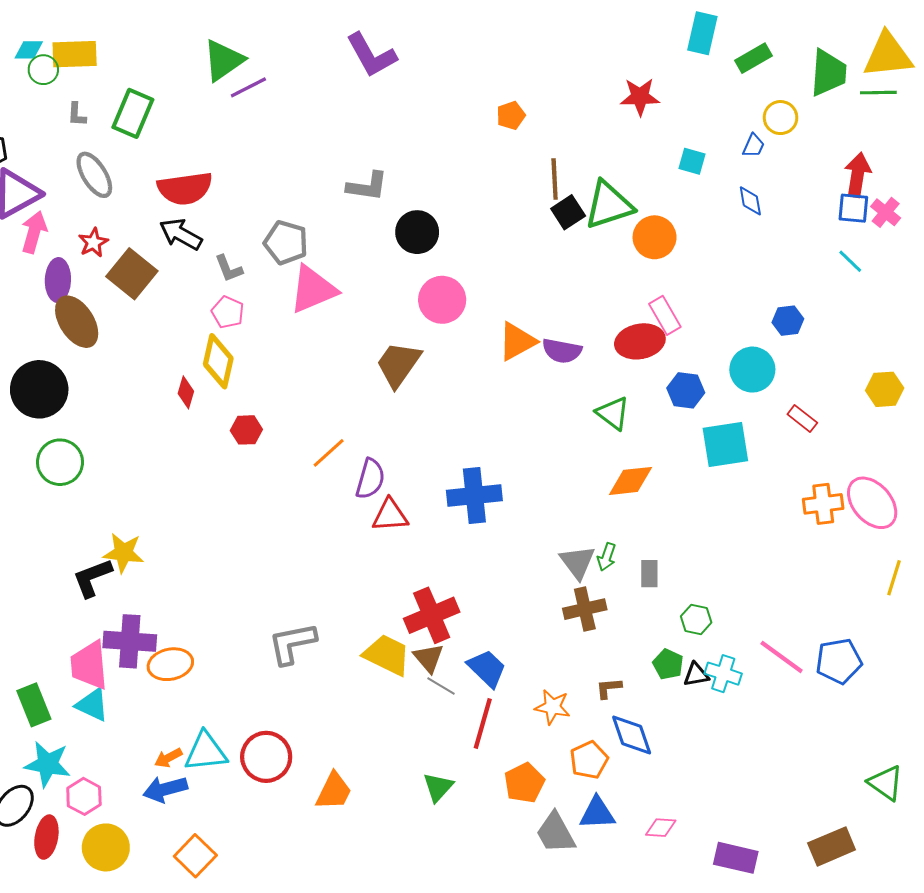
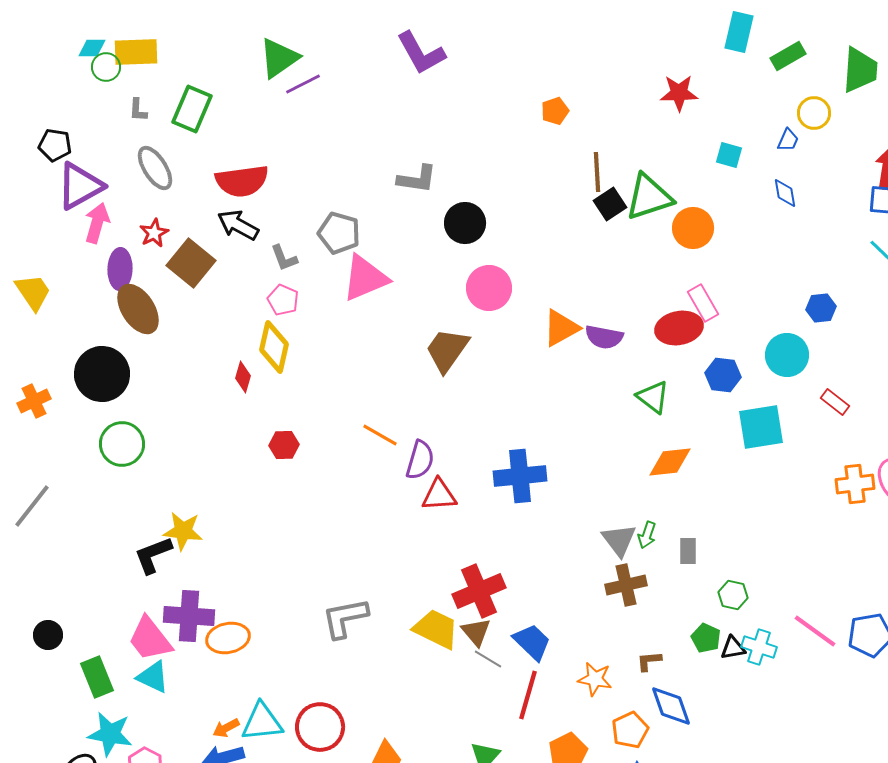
red hexagon: (246, 430) -> (284, 445), moved
orange line: (329, 453) -> (380, 435), turned 72
pink trapezoid: (89, 665) -> (150, 639), turned -33

